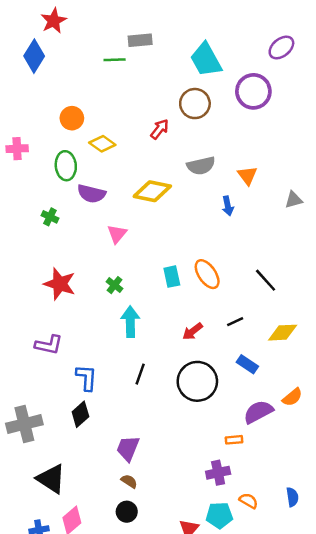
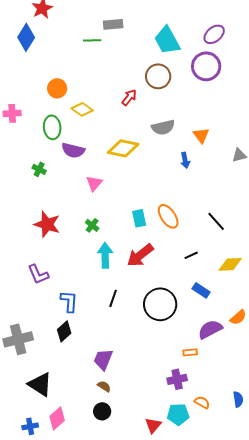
purple ellipse: (281, 48) -> (214, 34), moved
red arrow: (192, 331) -> (140, 255), moved, size x1.6
purple L-shape: (49, 345) -> (38, 274), turned 55

